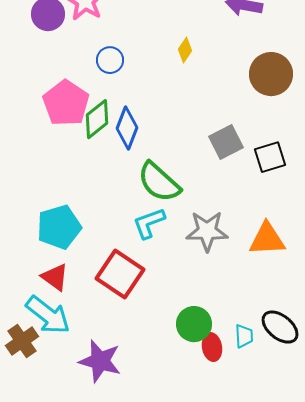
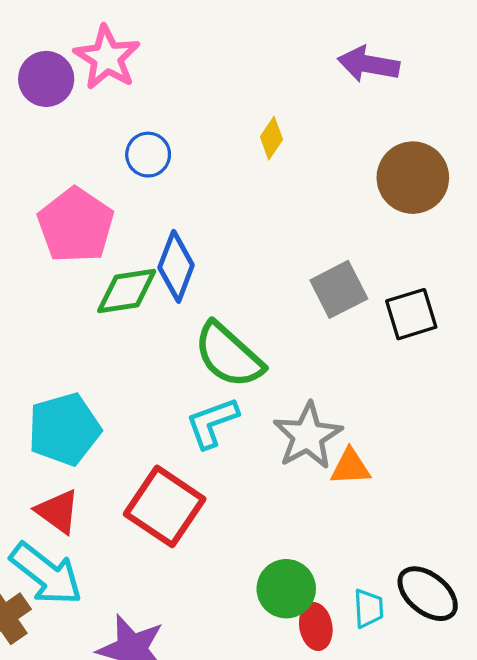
green diamond: (97, 119) -> (127, 291), moved, turned 30
gray star: (207, 231) -> (308, 436), turned -30
orange triangle: (267, 239) -> (350, 467), moved, size x0.7

